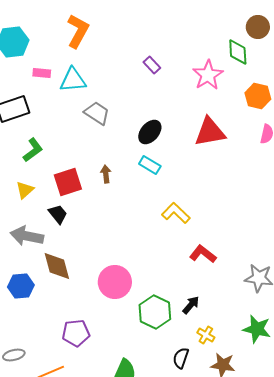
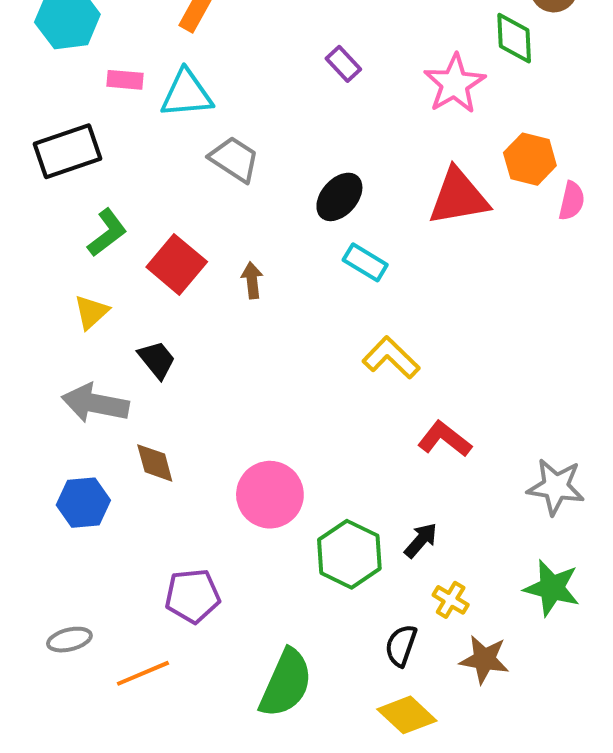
orange hexagon: (258, 96) -> (530, 159), moved
cyan rectangle: (150, 165) -> (365, 262), moved
red square: (68, 182) -> (177, 264), moved, turned -32
brown diamond: (57, 266) -> (155, 463), size x0.7

